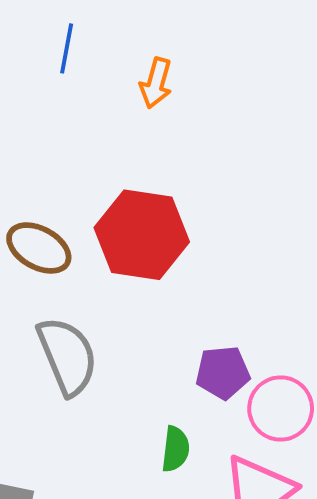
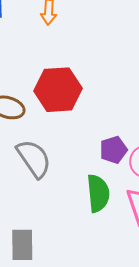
green semicircle: (175, 449) -> (98, 193), size x1.6

